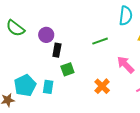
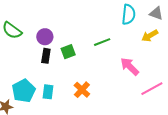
black rectangle: (57, 50) -> (46, 56), moved
green square: (67, 69) -> (68, 52), moved
orange cross: (102, 86) -> (82, 90), moved

